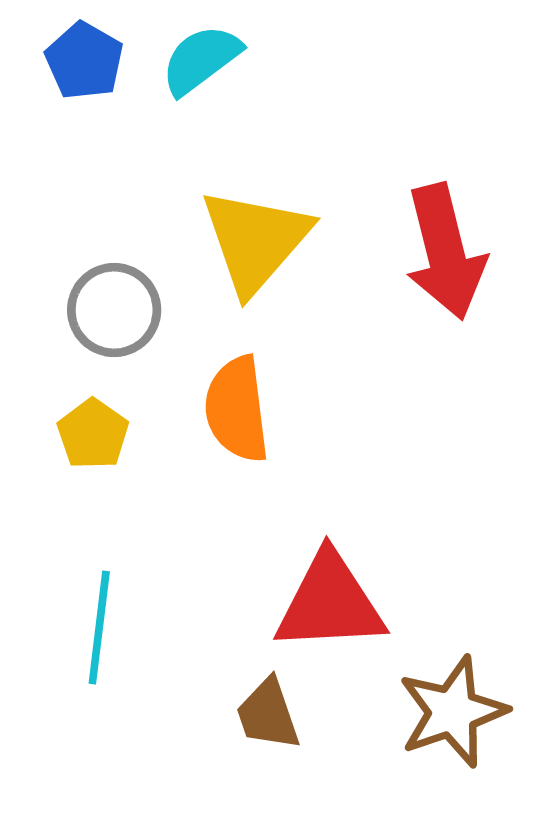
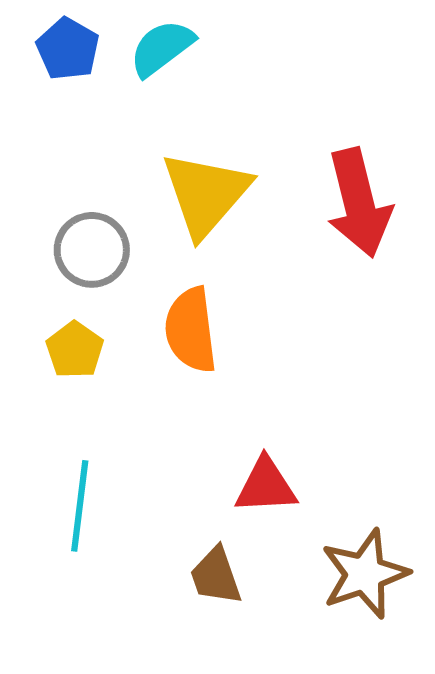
red triangle: (330, 603) -> (266, 486), size x0.7

